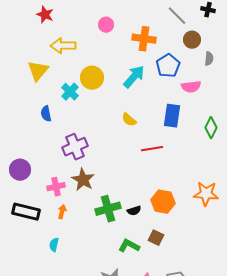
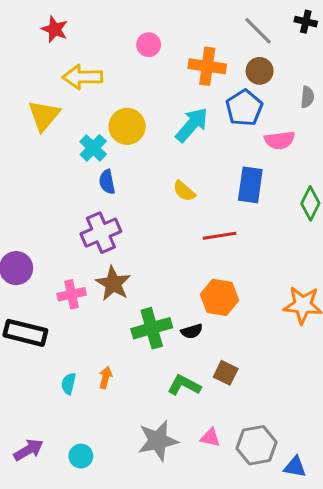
brown circle: (192, 40) -> (260, 71), moved
blue semicircle: (46, 114) -> (107, 182), moved
orange hexagon: (163, 202) -> (220, 297), moved
orange arrow: (62, 212) -> (105, 377), moved

